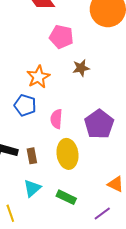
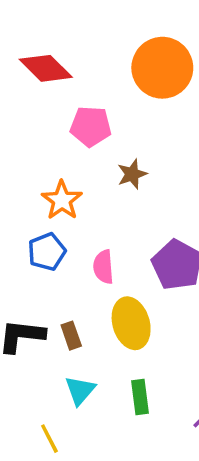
blue pentagon: (25, 105) -> (47, 252), turned -30
green rectangle: (66, 197) -> (140, 397), turned 66

